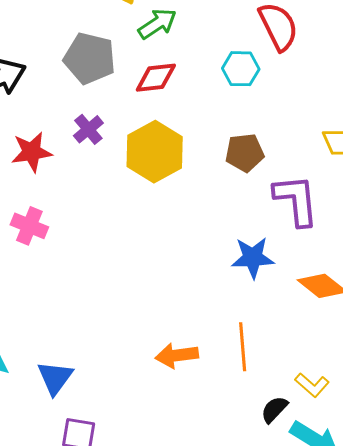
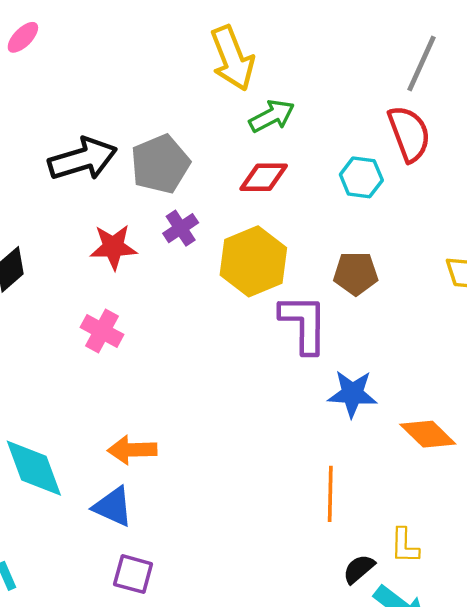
gray pentagon: (90, 58) -> (160, 164), moved, turned 30
purple L-shape: (296, 200) -> (304, 324), moved
orange arrow: (177, 355) -> (132, 450), moved
blue triangle: (55, 378) -> (113, 507), turned -48
yellow L-shape: (312, 385) -> (405, 546), turned 44

